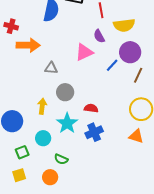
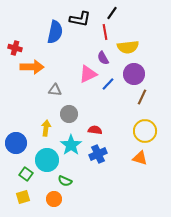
blue line: (112, 65) -> (108, 84), moved
cyan circle: (43, 138) -> (47, 160), size x1.5
green square: (22, 152) -> (26, 174), turned -32

